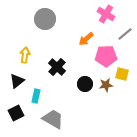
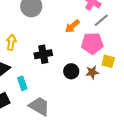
gray line: (125, 34) -> (101, 20), moved
black cross: (57, 67) -> (43, 54), turned 36
cyan rectangle: (36, 96) -> (22, 83), turned -32

